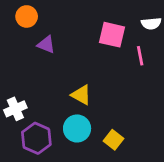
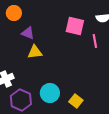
yellow triangle: (81, 95) -> (35, 52), moved, turned -35

